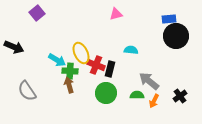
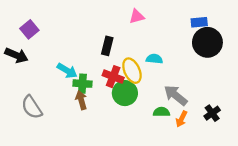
purple square: (37, 13) -> (29, 29), moved
yellow ellipse: (81, 53) -> (132, 71), moved
black rectangle: (110, 69) -> (107, 46), moved
green circle: (106, 93) -> (125, 93), moved

